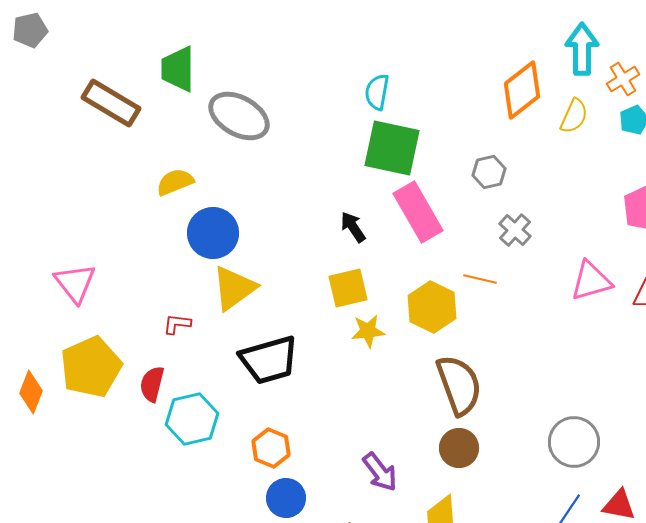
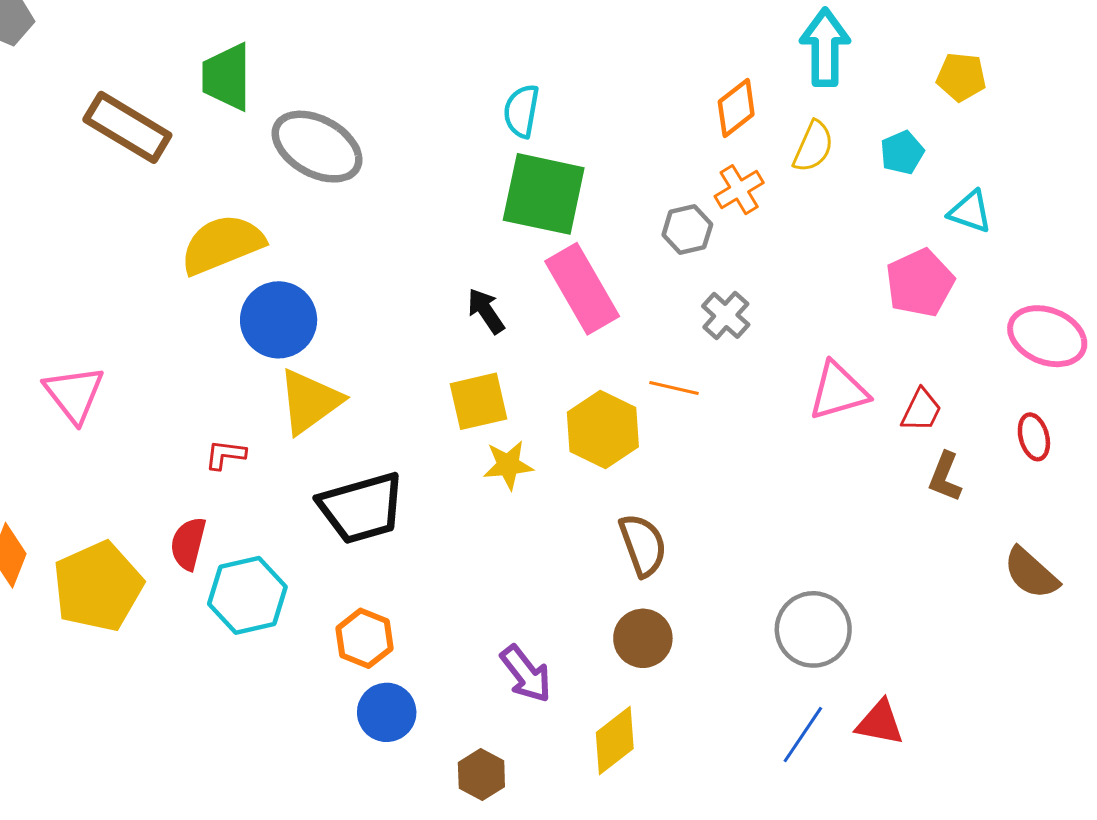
orange cross: (623, 79) -> (739, 190), moved
orange diamond: (522, 90) -> (736, 108), size x0.7
yellow semicircle: (175, 182) -> (222, 244), size x1.5
yellow pentagon: (91, 367) -> (98, 586), moved
brown semicircle: (459, 385) -> (643, 545), size x0.7

